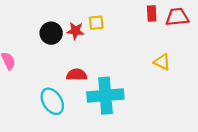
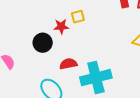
black circle: (51, 33) -> (43, 43), moved

